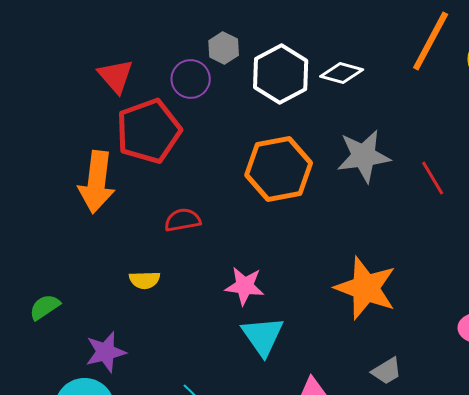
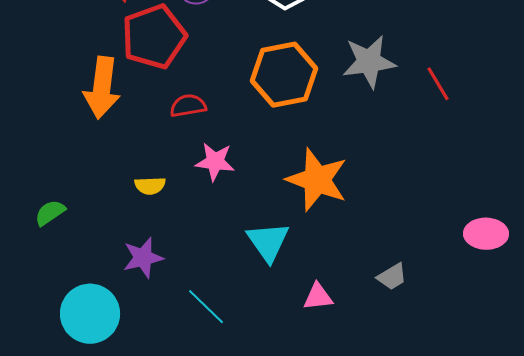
red semicircle: (183, 220) -> (188, 106), moved
pink star: (245, 286) -> (215, 162), moved
orange star: (366, 288) -> (317, 180), moved
purple star: (106, 352) -> (143, 258), moved

